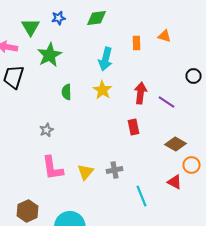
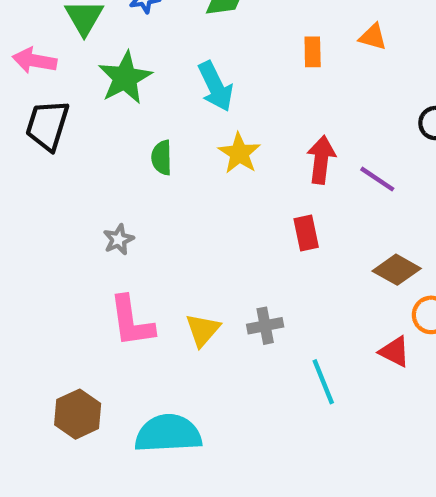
cyan arrow: (106, 59) -> (216, 86), moved, turned -40

